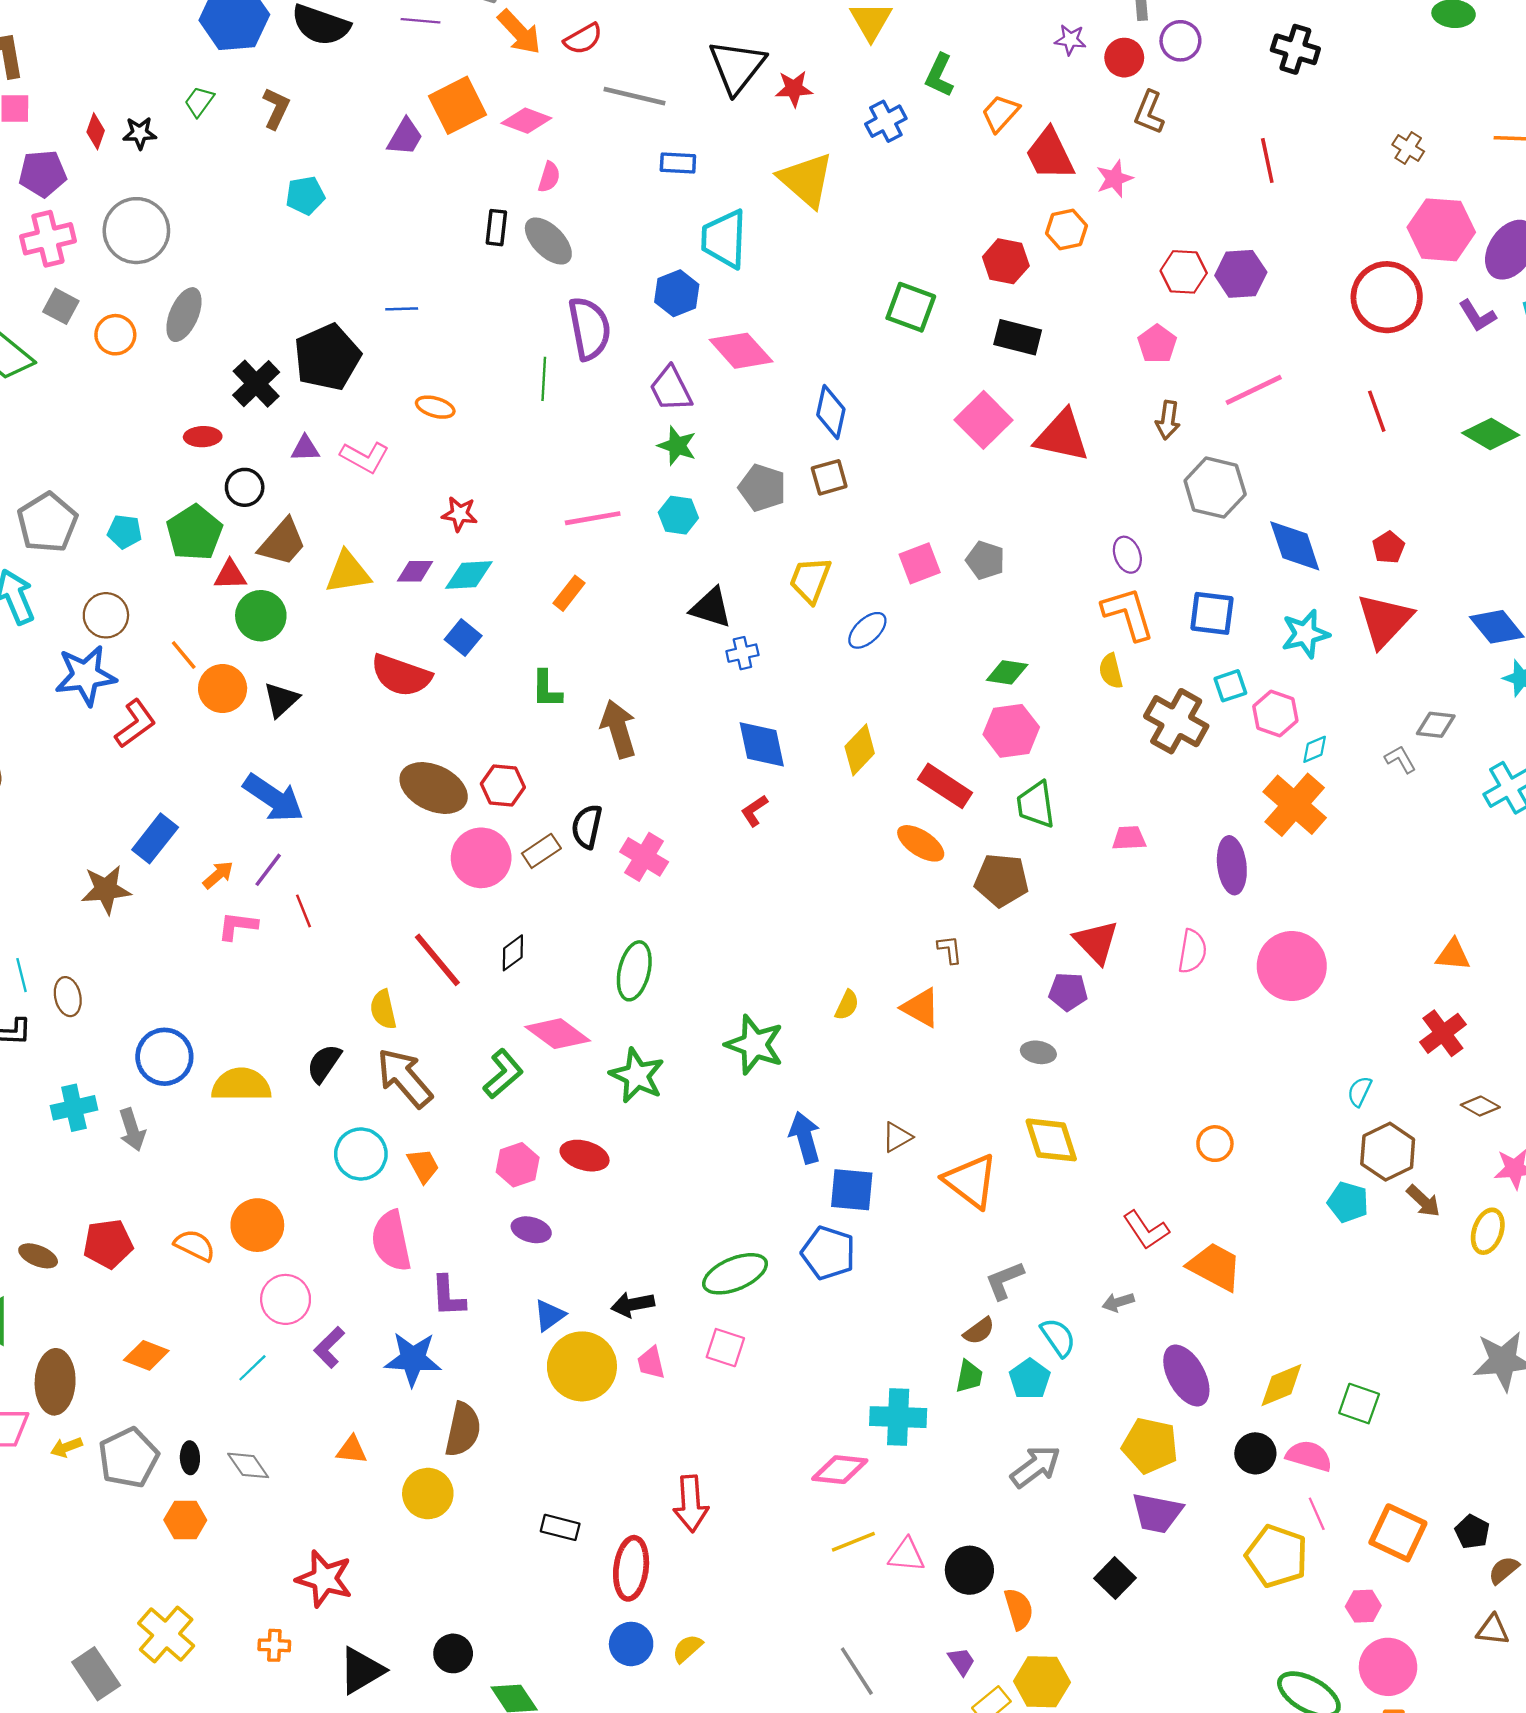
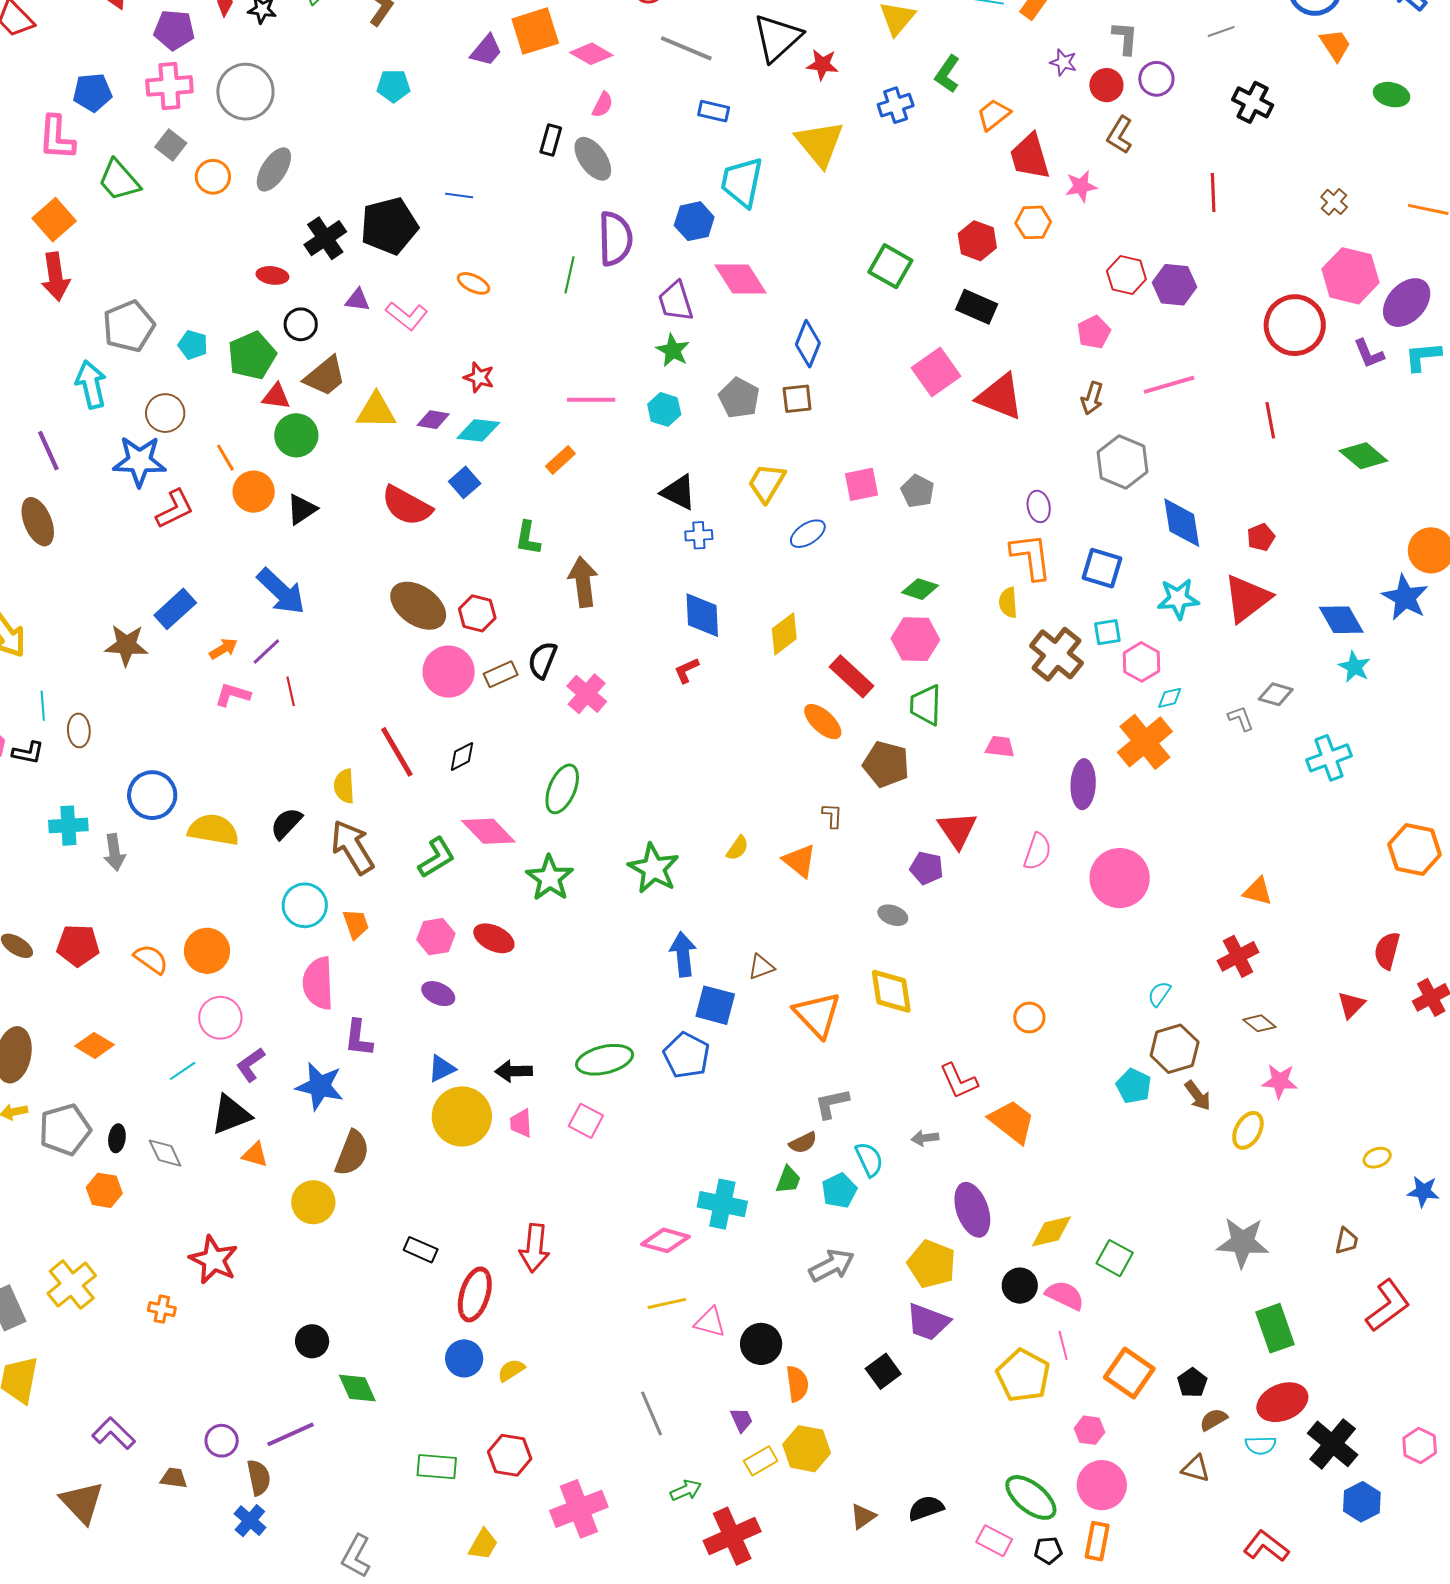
black triangle: (361, 1670) -> (231, 1115), moved

